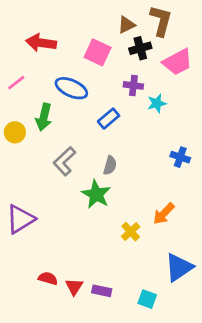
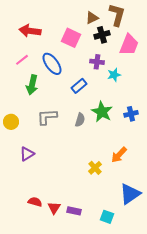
pink trapezoid: (177, 62) -> (129, 45), turned -40
pink line: (16, 83) -> (22, 60), moved
blue ellipse: (71, 88) -> (52, 64), turned 30
yellow circle: (15, 132) -> (11, 122), moved
blue cross: (180, 157) -> (131, 114), turned -32
gray L-shape: (64, 161) -> (47, 117), turned 40
green star: (96, 194) -> (102, 112), moved
purple triangle: (20, 219) -> (27, 154), moved, size x0.7

